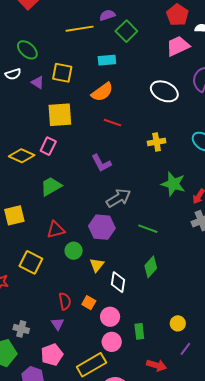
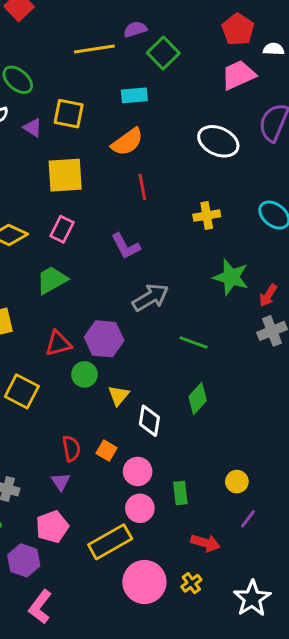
red line: (113, 123) -> (142, 187), turned 60
pink rectangle: (48, 146) -> (62, 229), moved
purple hexagon: (102, 227) -> (104, 339), moved

